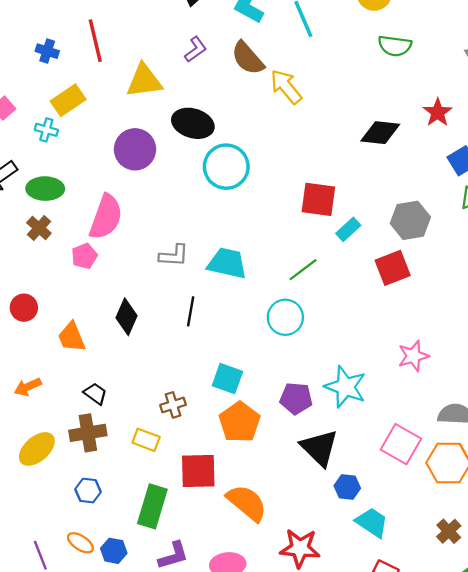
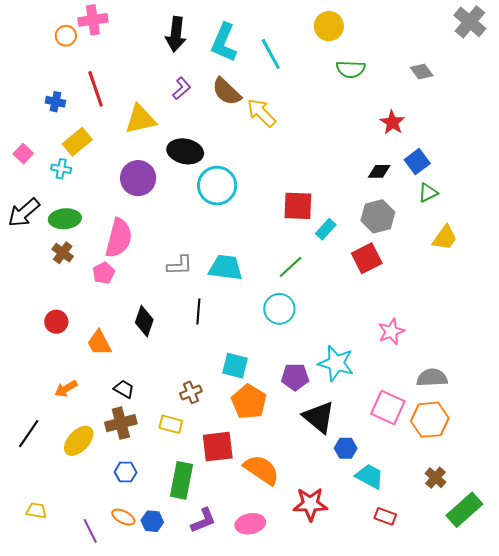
black diamond: (380, 133) -> (379, 171), moved, size x0.7

